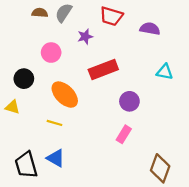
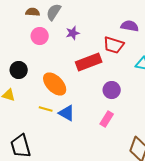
red trapezoid: (111, 16) -> (114, 45), moved
pink circle: (51, 53) -> (40, 36), moved
blue triangle: (56, 158) -> (67, 113), moved

